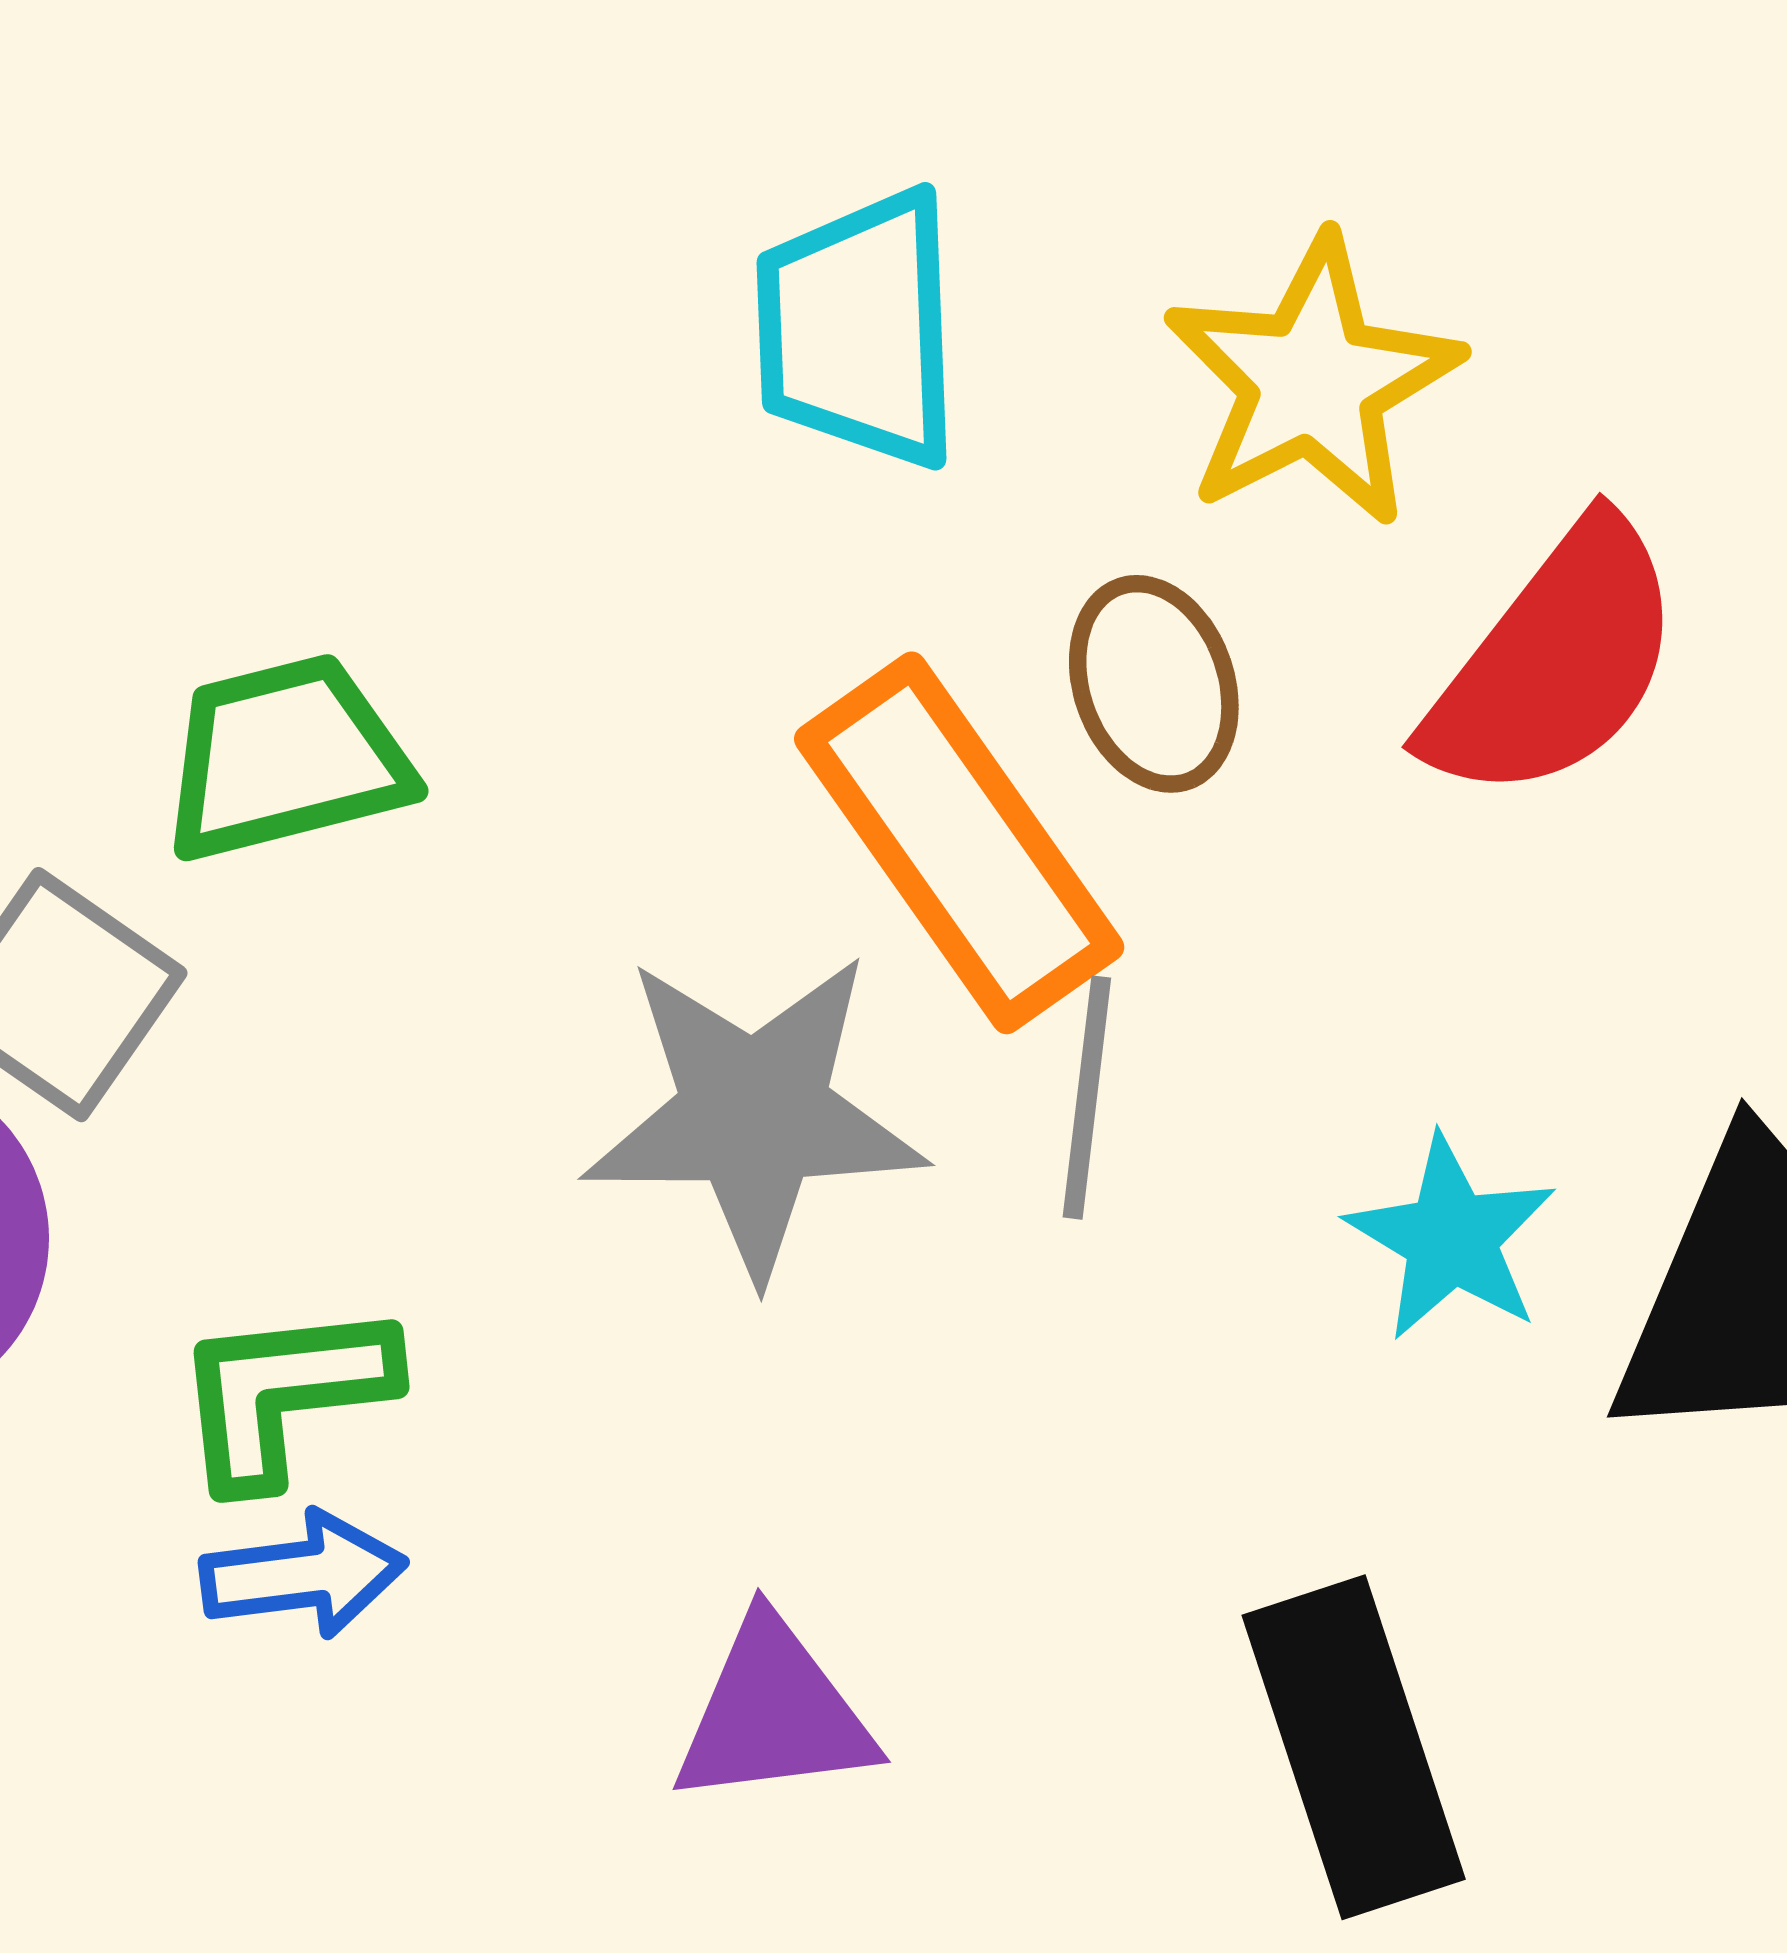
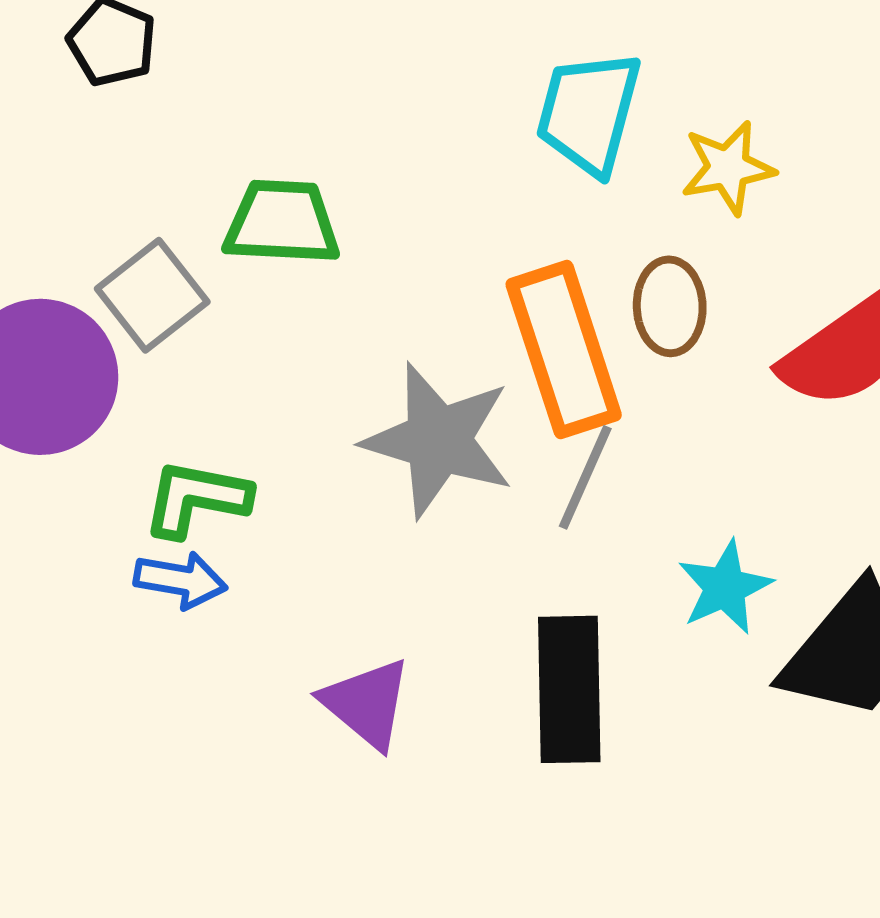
yellow star: (1312, 381) -> (728, 168), moved, size x0.7
purple triangle: (774, 1713) -> (367, 703), turned 30
black rectangle: (1354, 1747) -> (569, 689), moved

